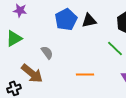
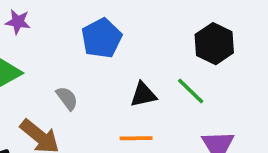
black triangle: (89, 20) -> (143, 95), moved

